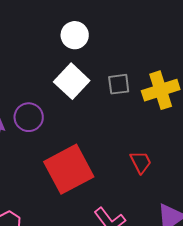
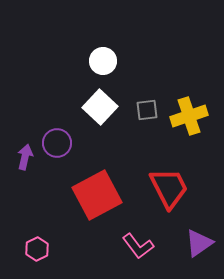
red trapezoid: (141, 162) -> (169, 188), size x1.8

